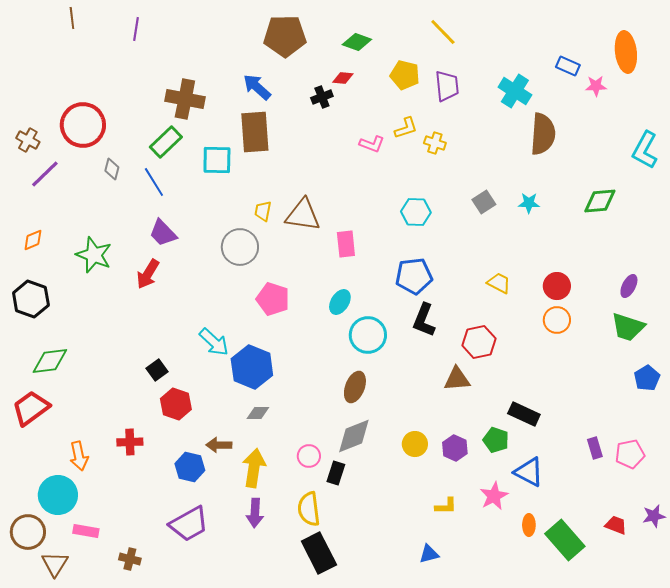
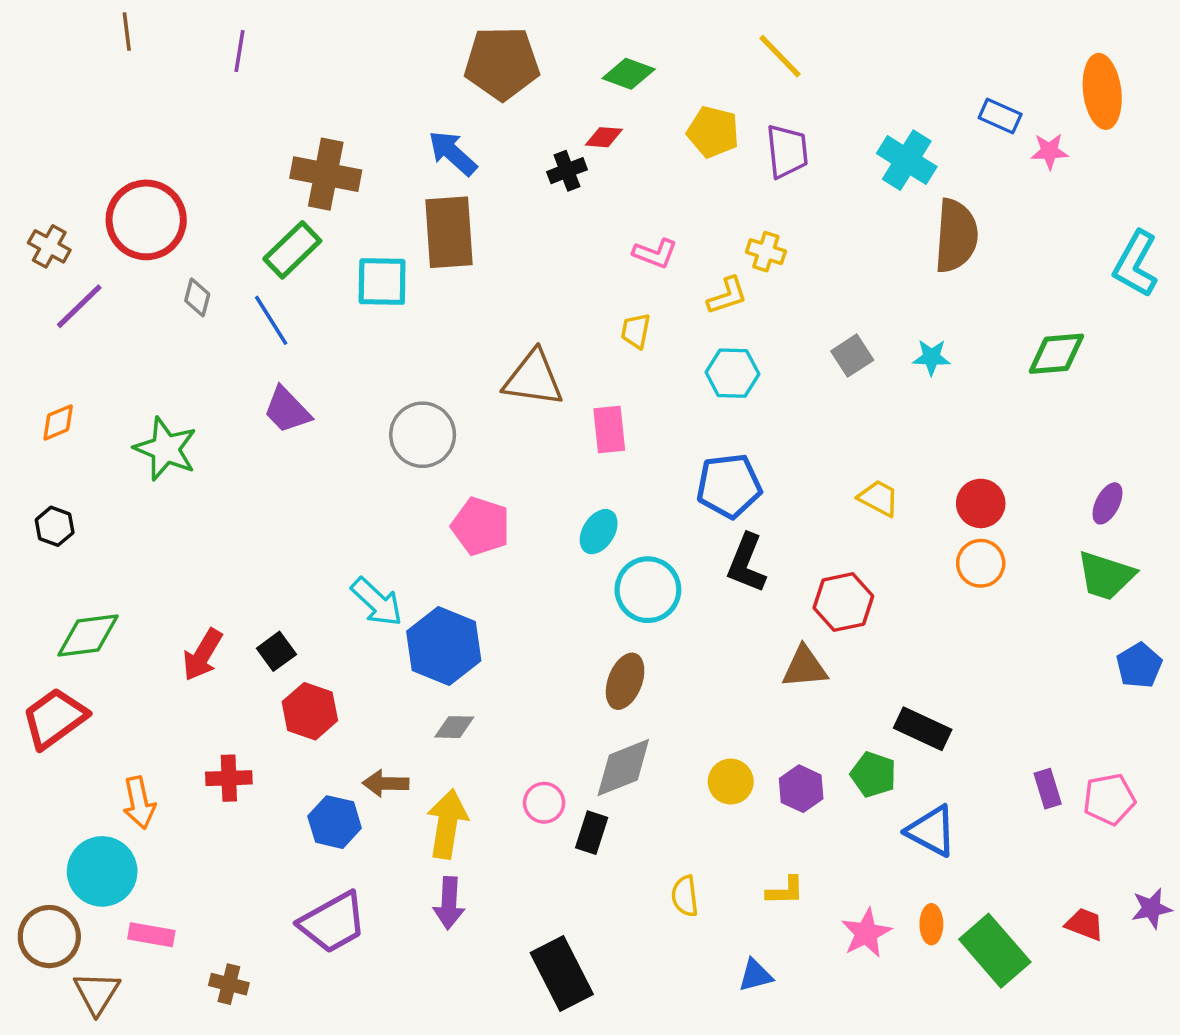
yellow L-shape: (406, 128) -> (727, 296), moved
yellow trapezoid: (263, 211) -> (636, 331), moved
red arrow: (148, 274) -> (202, 655), moved
black hexagon: (31, 299) -> (55, 526), size x0.6
pink star: (494, 496) -> (866, 933), moved
yellow semicircle: (309, 509) -> (685, 896), moved, size x0.7

